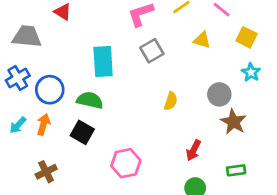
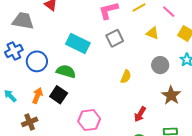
cyan rectangle: (103, 62) -> (78, 44), turned -65
gray circle: (219, 94) -> (160, 65), moved
cyan arrow: (18, 125) -> (10, 96), moved, turned 88
orange arrow: (43, 125) -> (37, 96), moved

